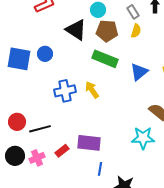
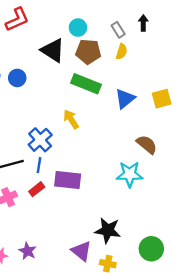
blue cross: (65, 91) -> (40, 140), moved, turned -30
blue line: (100, 169) -> (39, 165), moved

